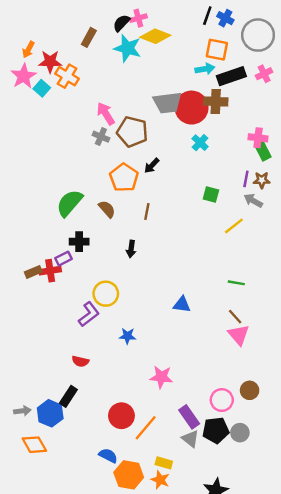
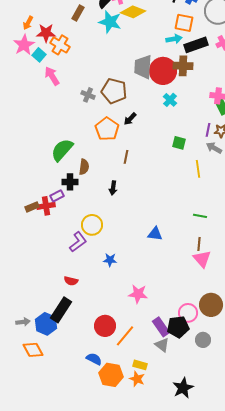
gray trapezoid: (167, 103) -> (143, 67), turned 100
pink arrow: (106, 114) -> (52, 76), moved
brown semicircle: (107, 209) -> (84, 167), moved, turned 49
yellow line: (234, 226) -> (198, 169), turned -60
brown line: (235, 317) -> (199, 244), turned 48
brown circle: (250, 390) -> (211, 305), size x1.5
black rectangle: (68, 396) -> (61, 310), size x1.4
black pentagon: (216, 430) -> (178, 327), moved

